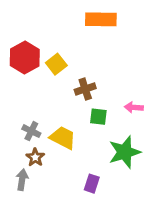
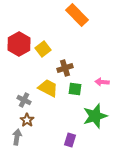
orange rectangle: (101, 19) -> (77, 15), turned 45
yellow trapezoid: (63, 138) -> (48, 88), moved

